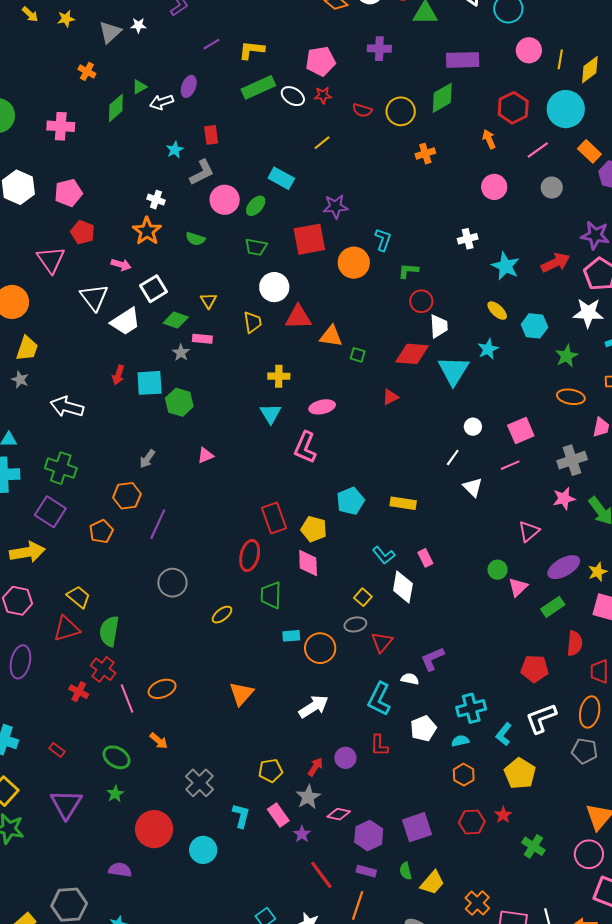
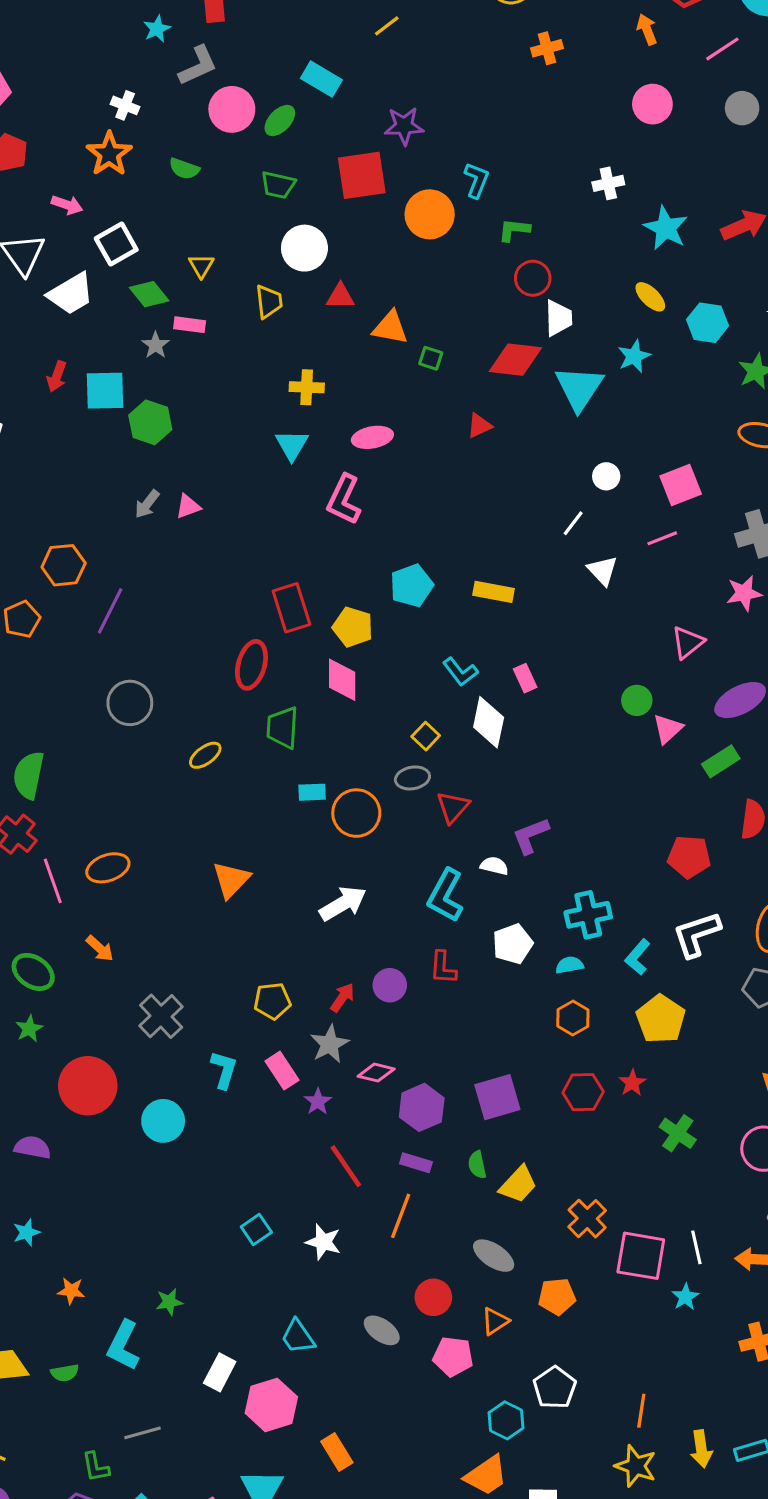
red triangle: (298, 317) -> (340, 296), size x0.7
green diamond: (176, 320) -> (149, 294), turned 30
gray arrow: (147, 459) -> (147, 504), moved

